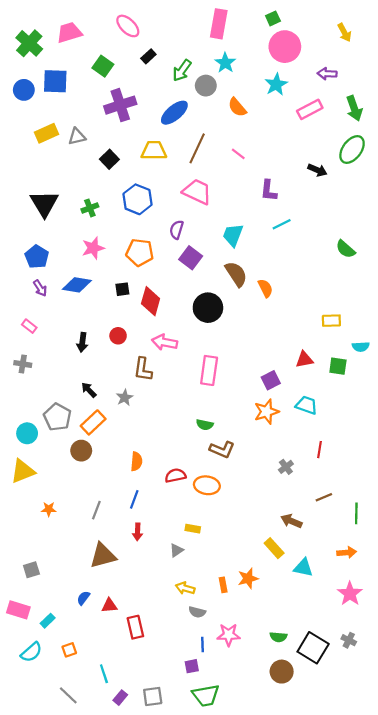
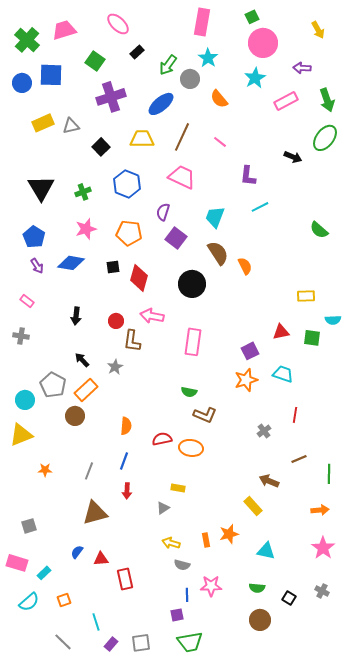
red circle: (118, 336) -> (116, 321), moved
cyan triangle: (303, 568) -> (266, 551), moved
black square: (313, 648) -> (289, 598), size x0.5

